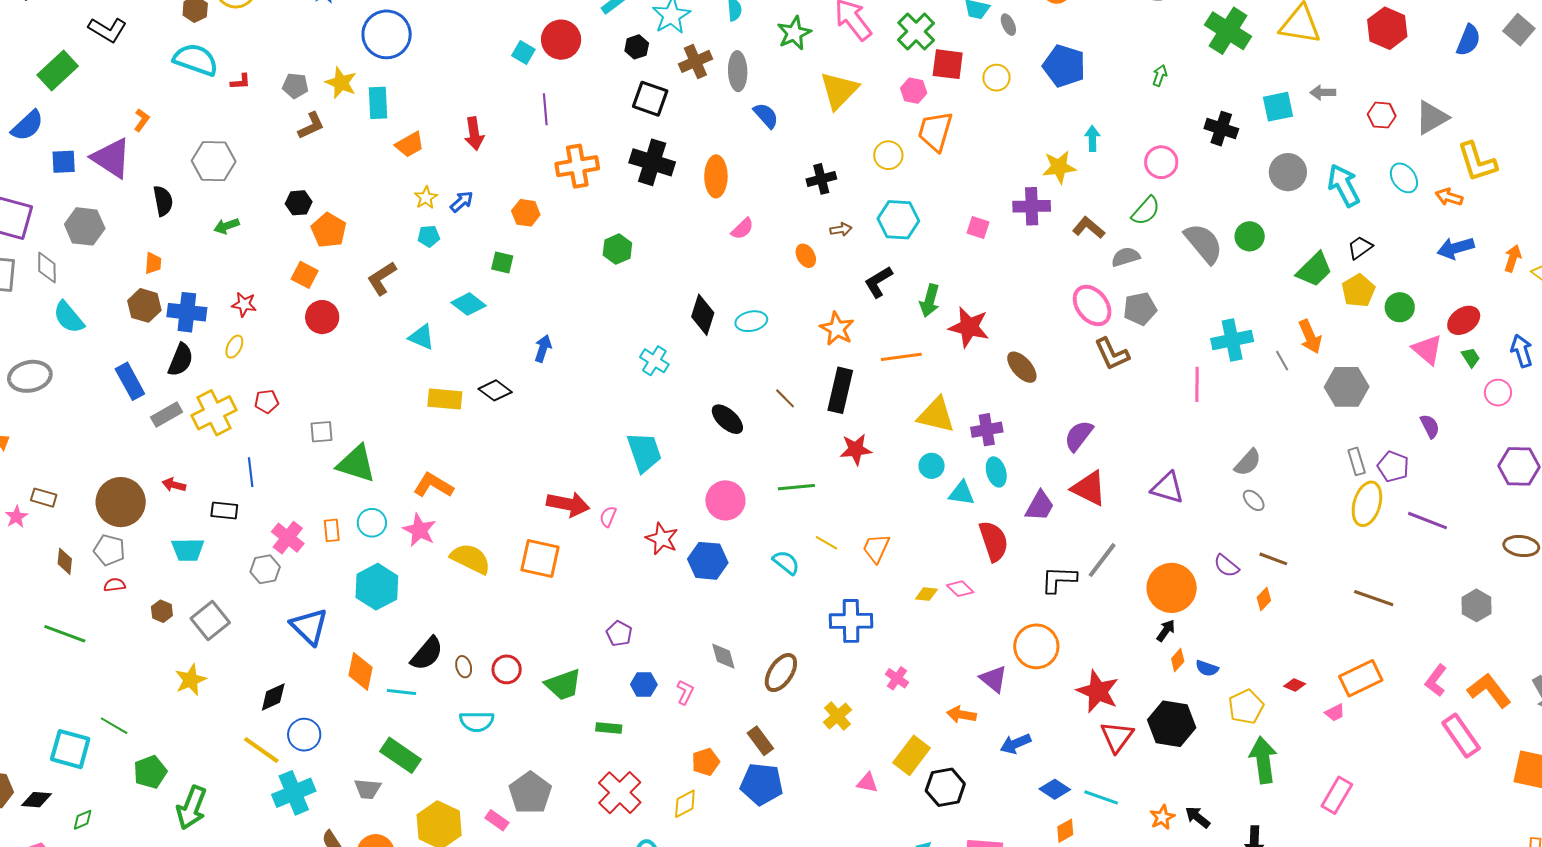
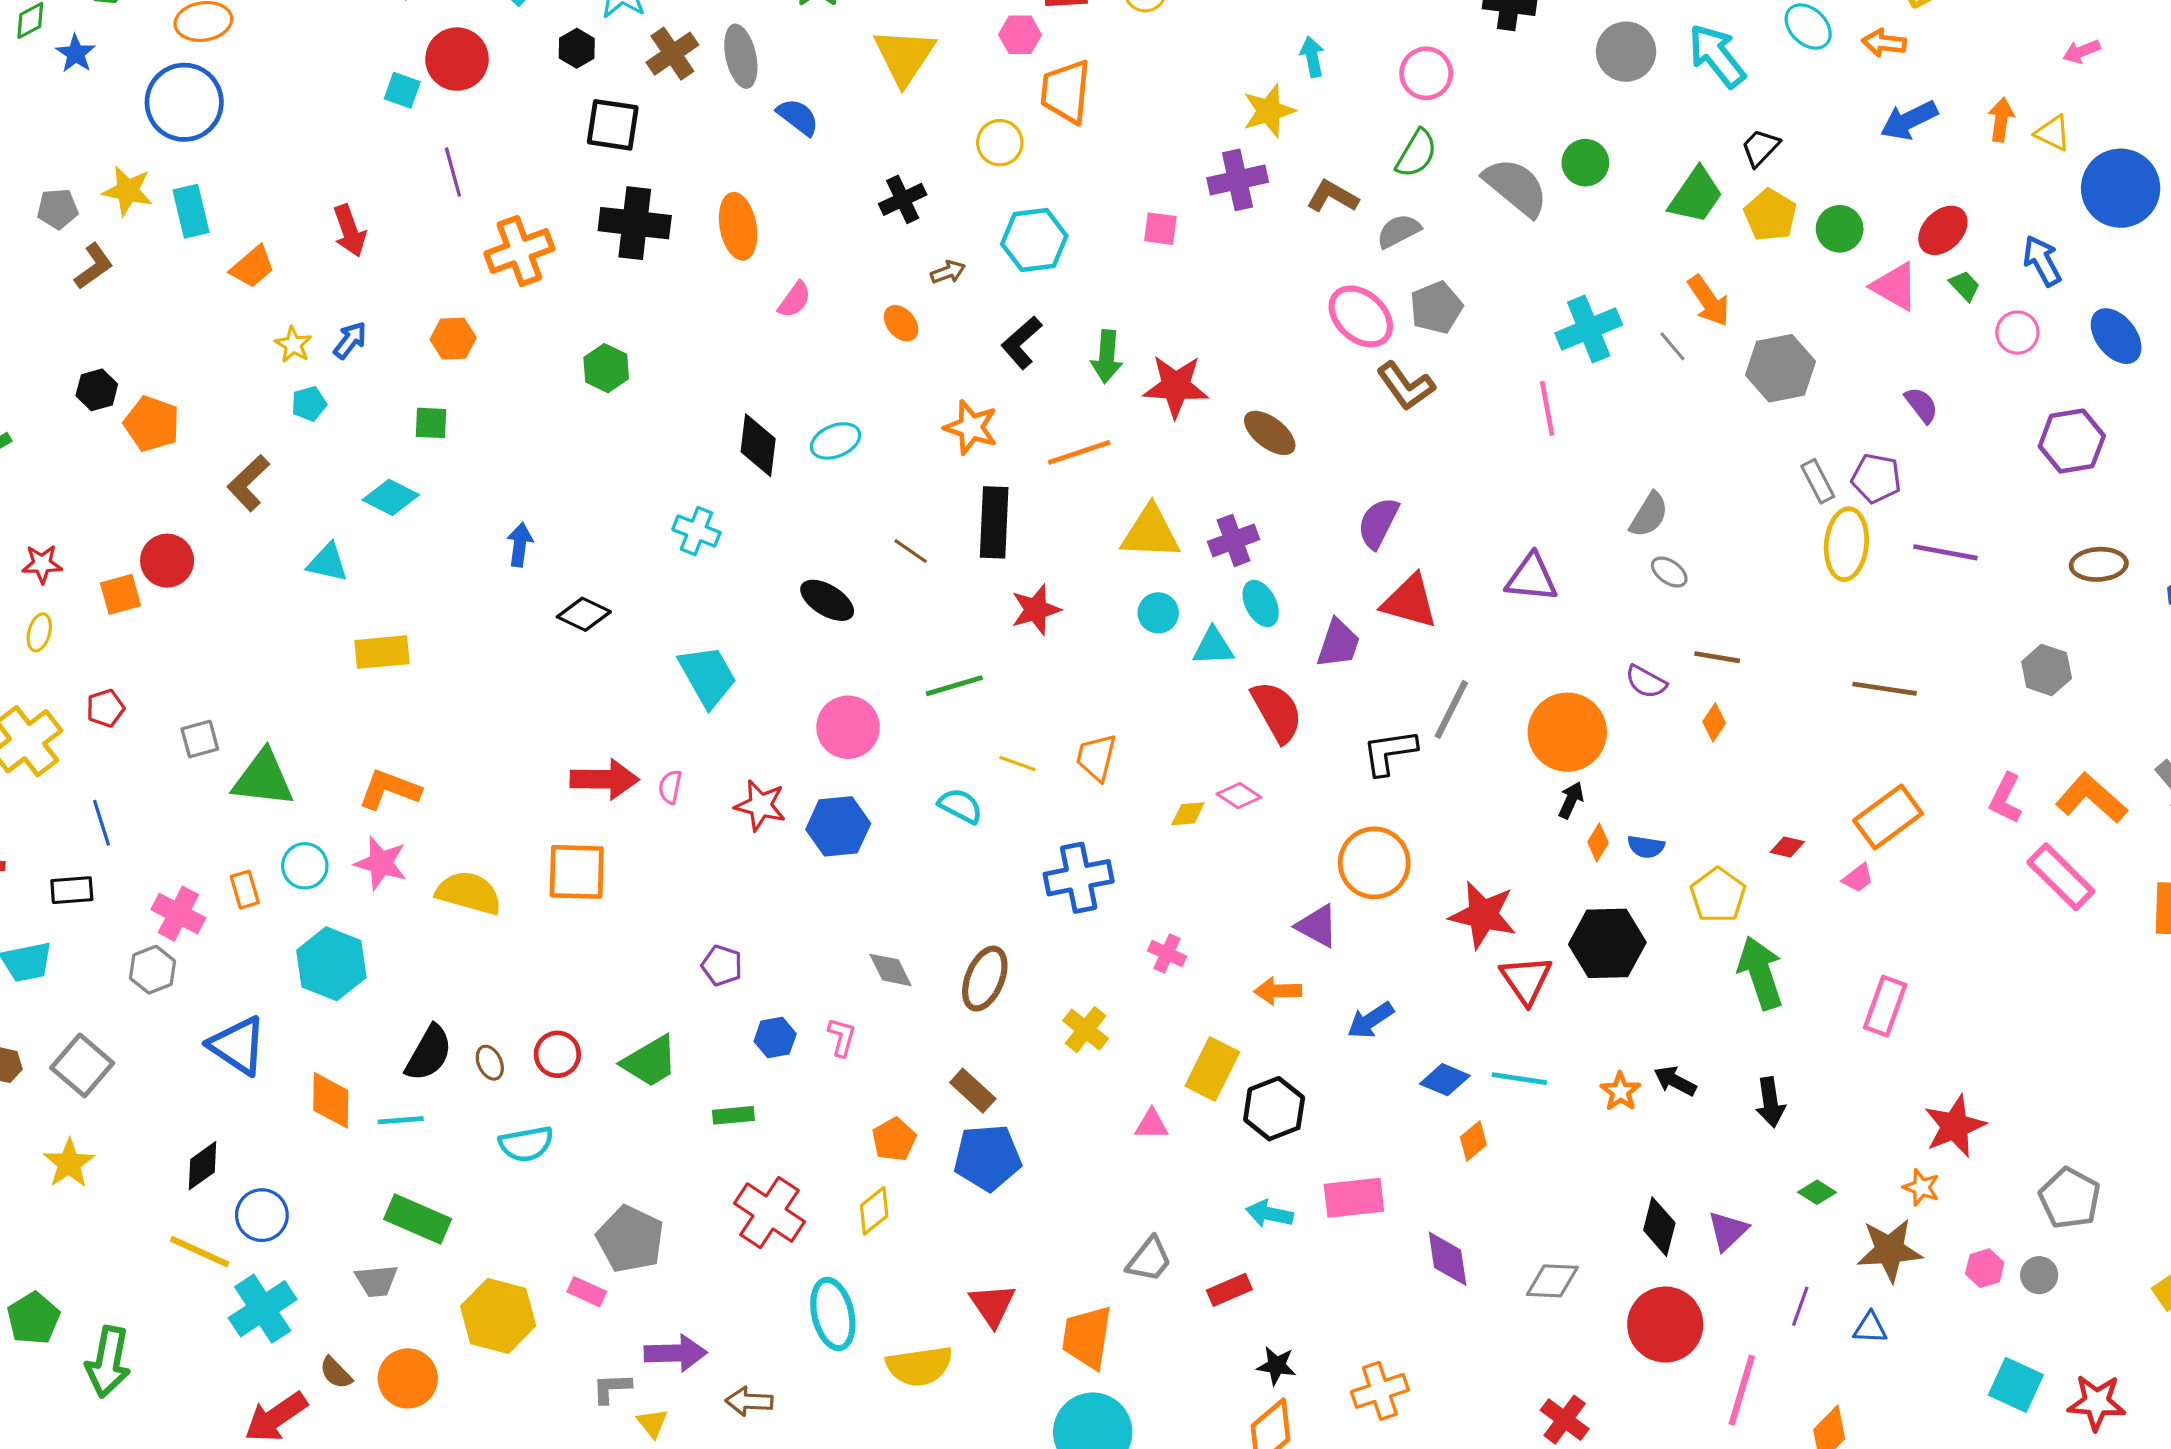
orange square: (305, 275) -> (120, 594), moved, turned -32
black diamond: (495, 390) -> (584, 614), moved

